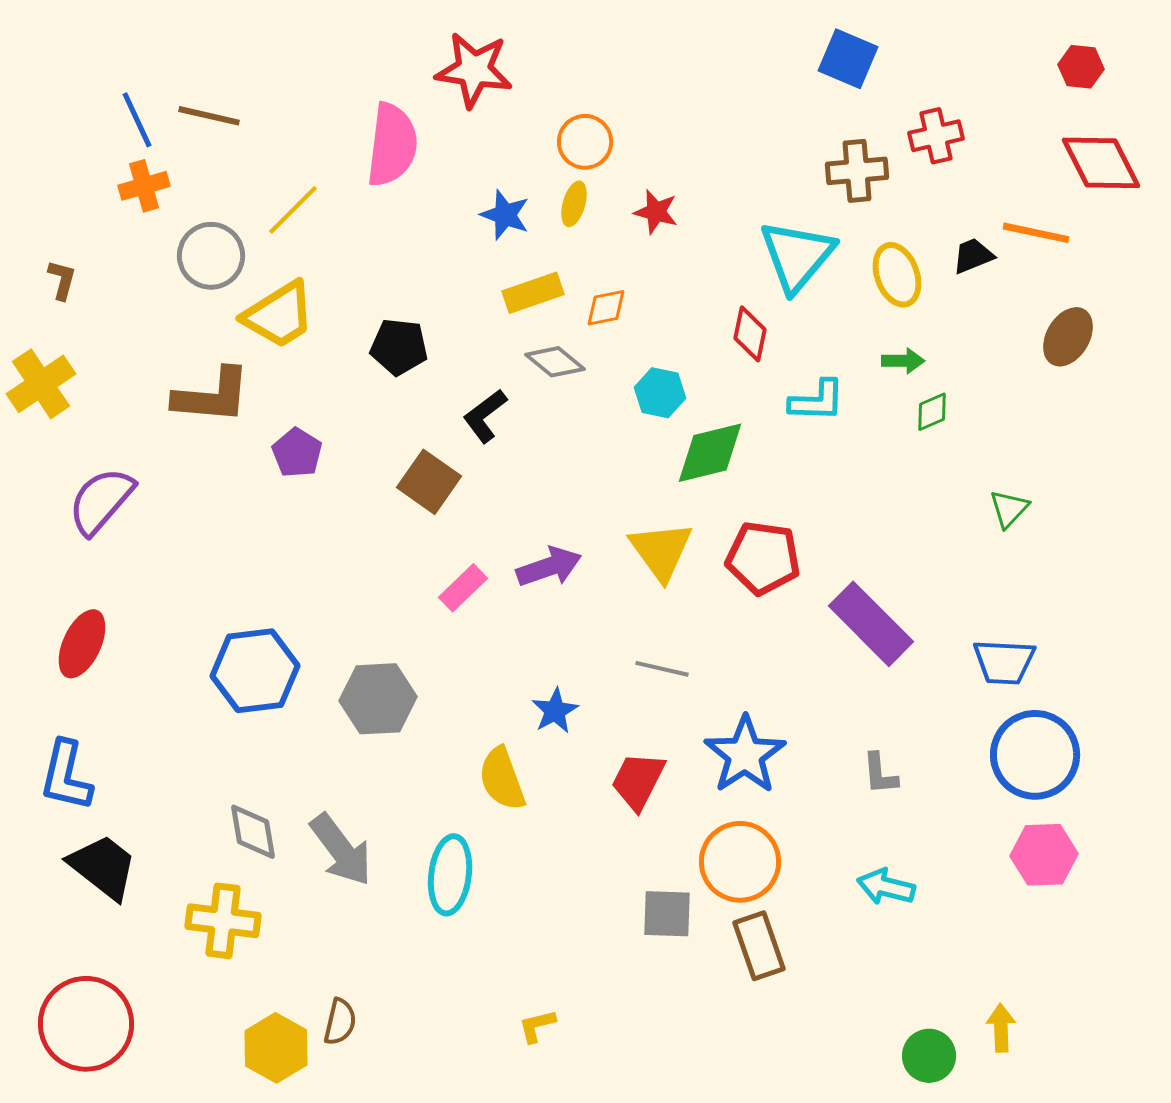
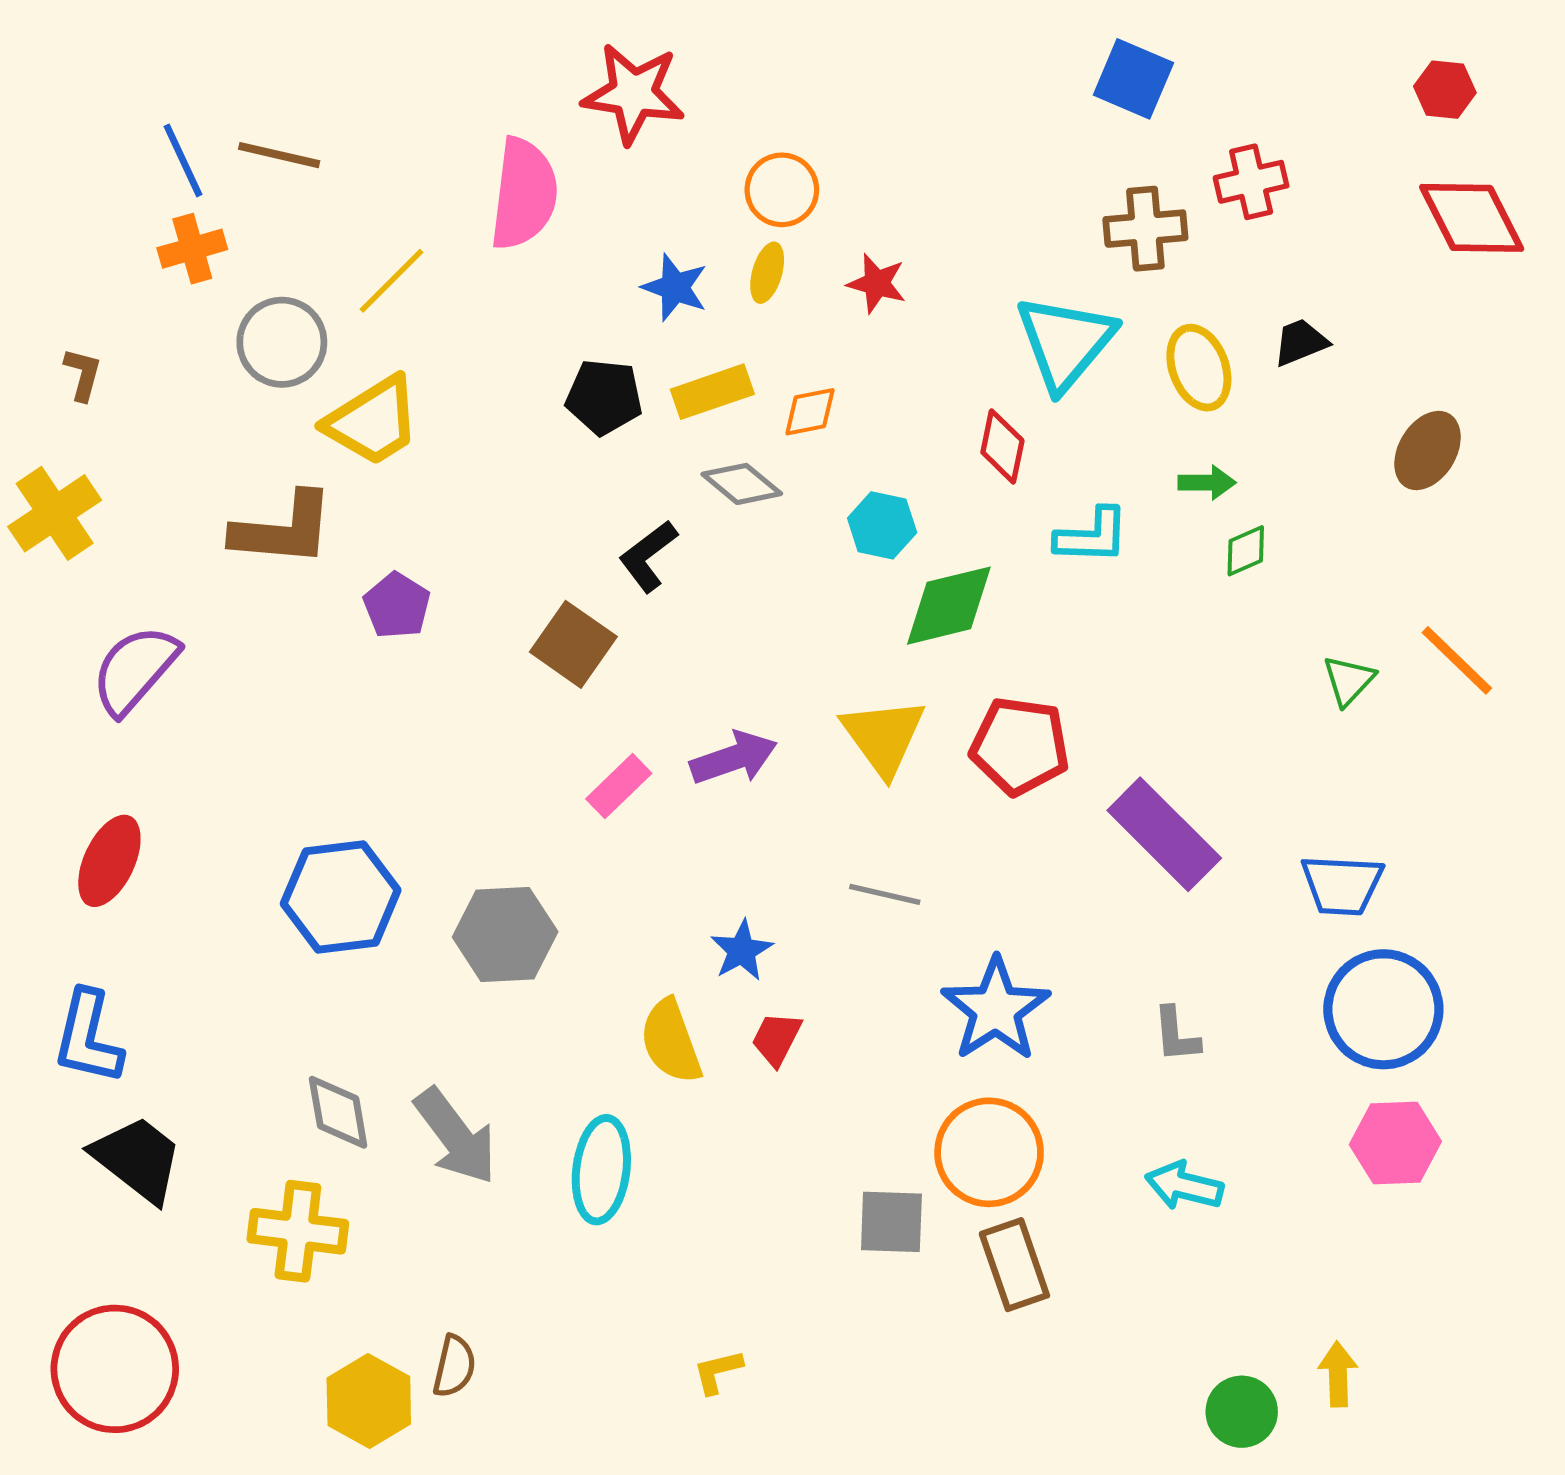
orange line: (1036, 233) -> (1457, 660), moved, turned 32
black pentagon: (399, 347) -> (604, 397), moved
red trapezoid: (638, 781) -> (776, 1039), moved, size x0.7

